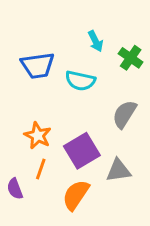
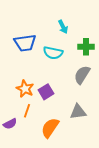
green cross: (131, 58) -> (86, 47), moved, turned -35
purple square: (82, 151) -> (46, 92), moved, size x0.7
purple semicircle: (15, 189) -> (10, 124), turned -96

